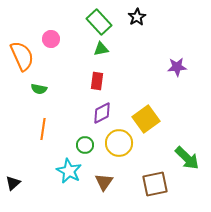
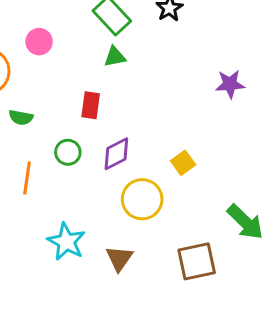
red rectangle: (97, 81) -> (91, 105), moved
yellow square: (146, 119) -> (183, 163), size x0.6
green circle: (85, 145) -> (68, 152), moved

